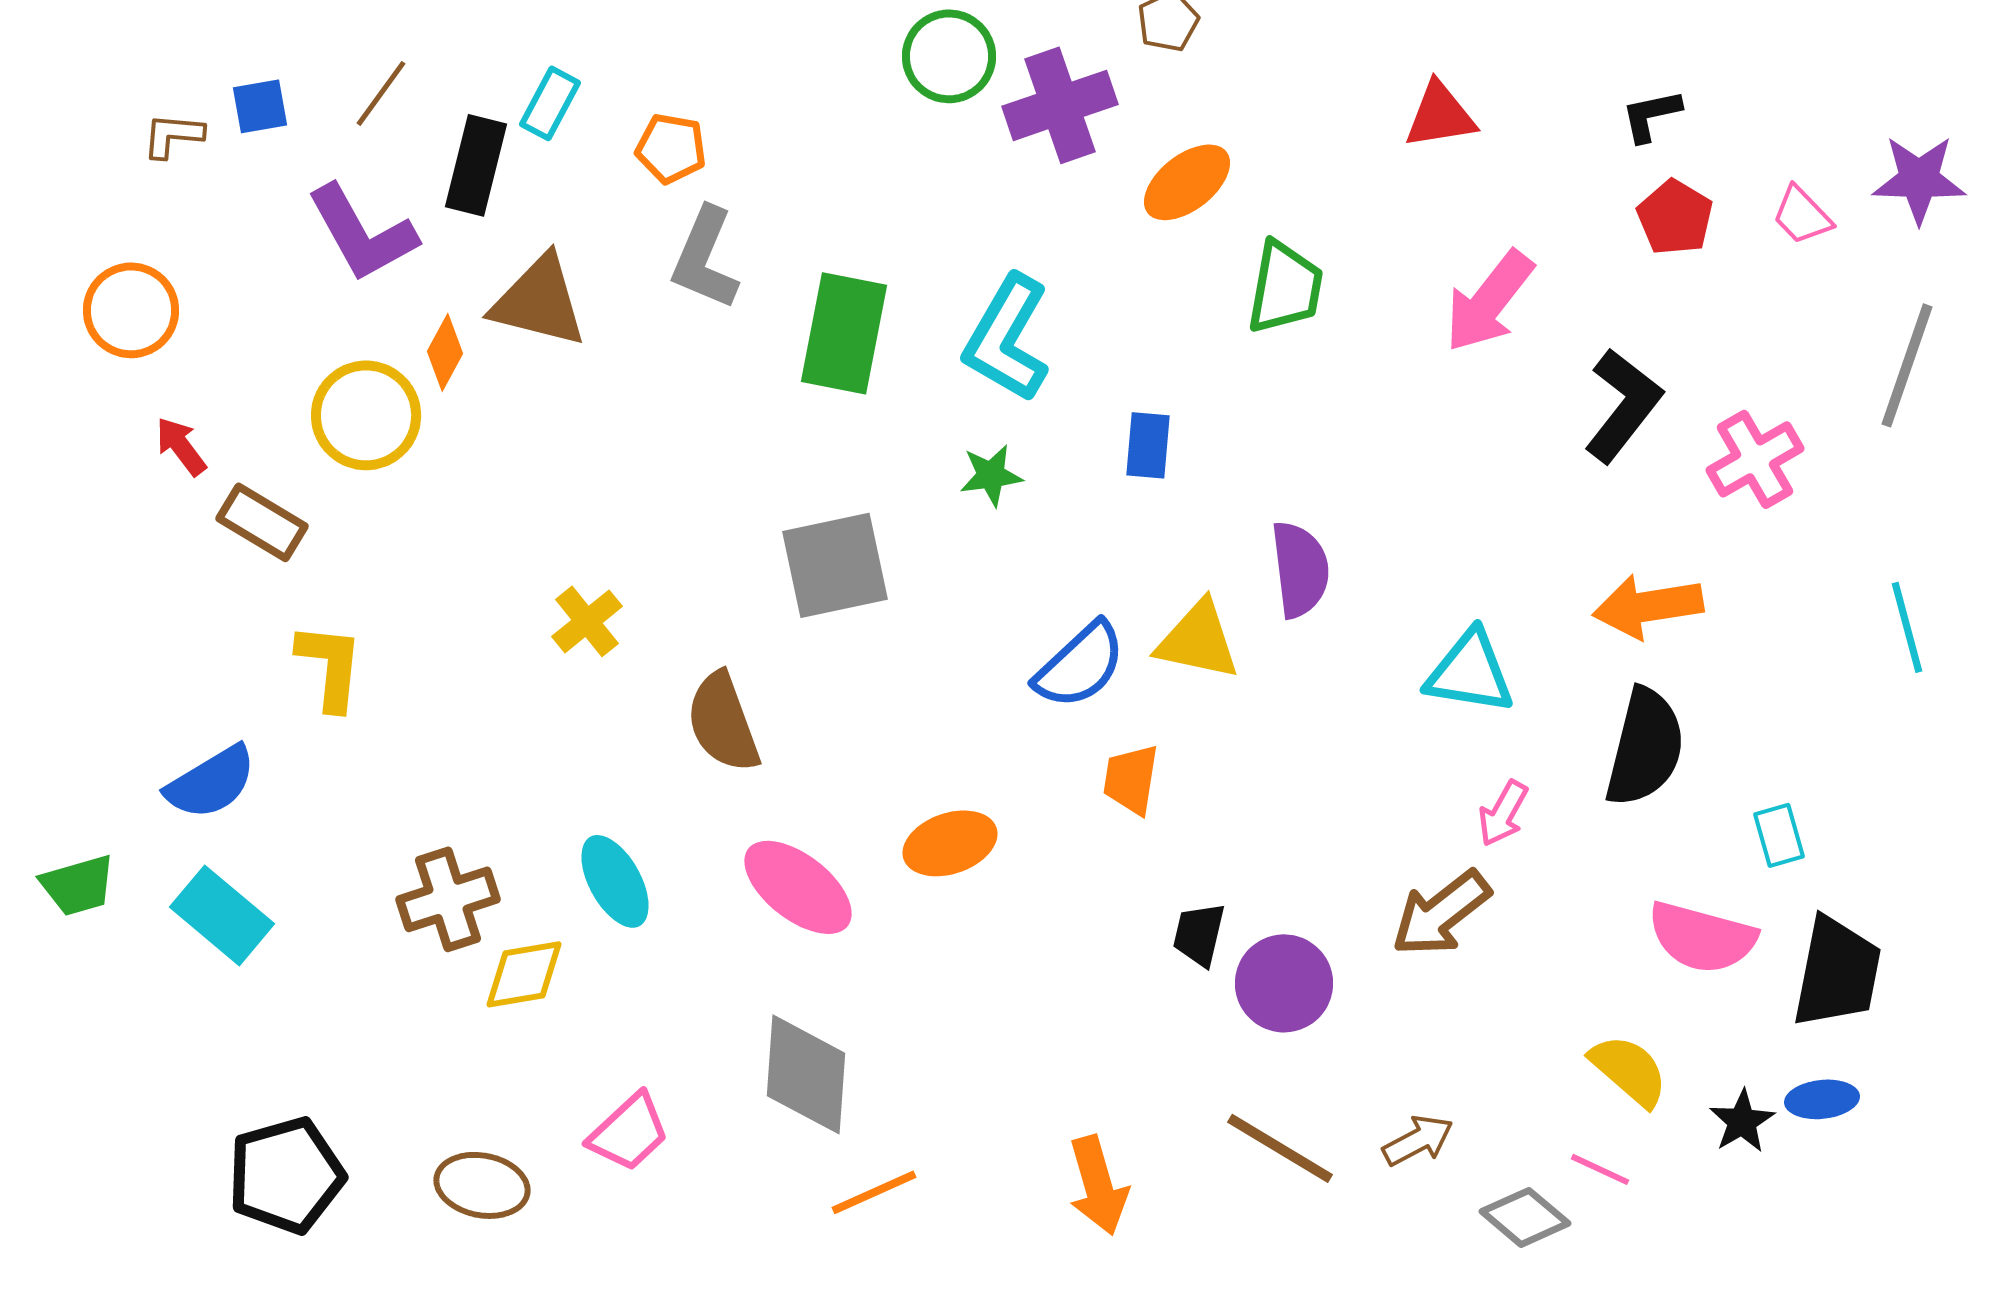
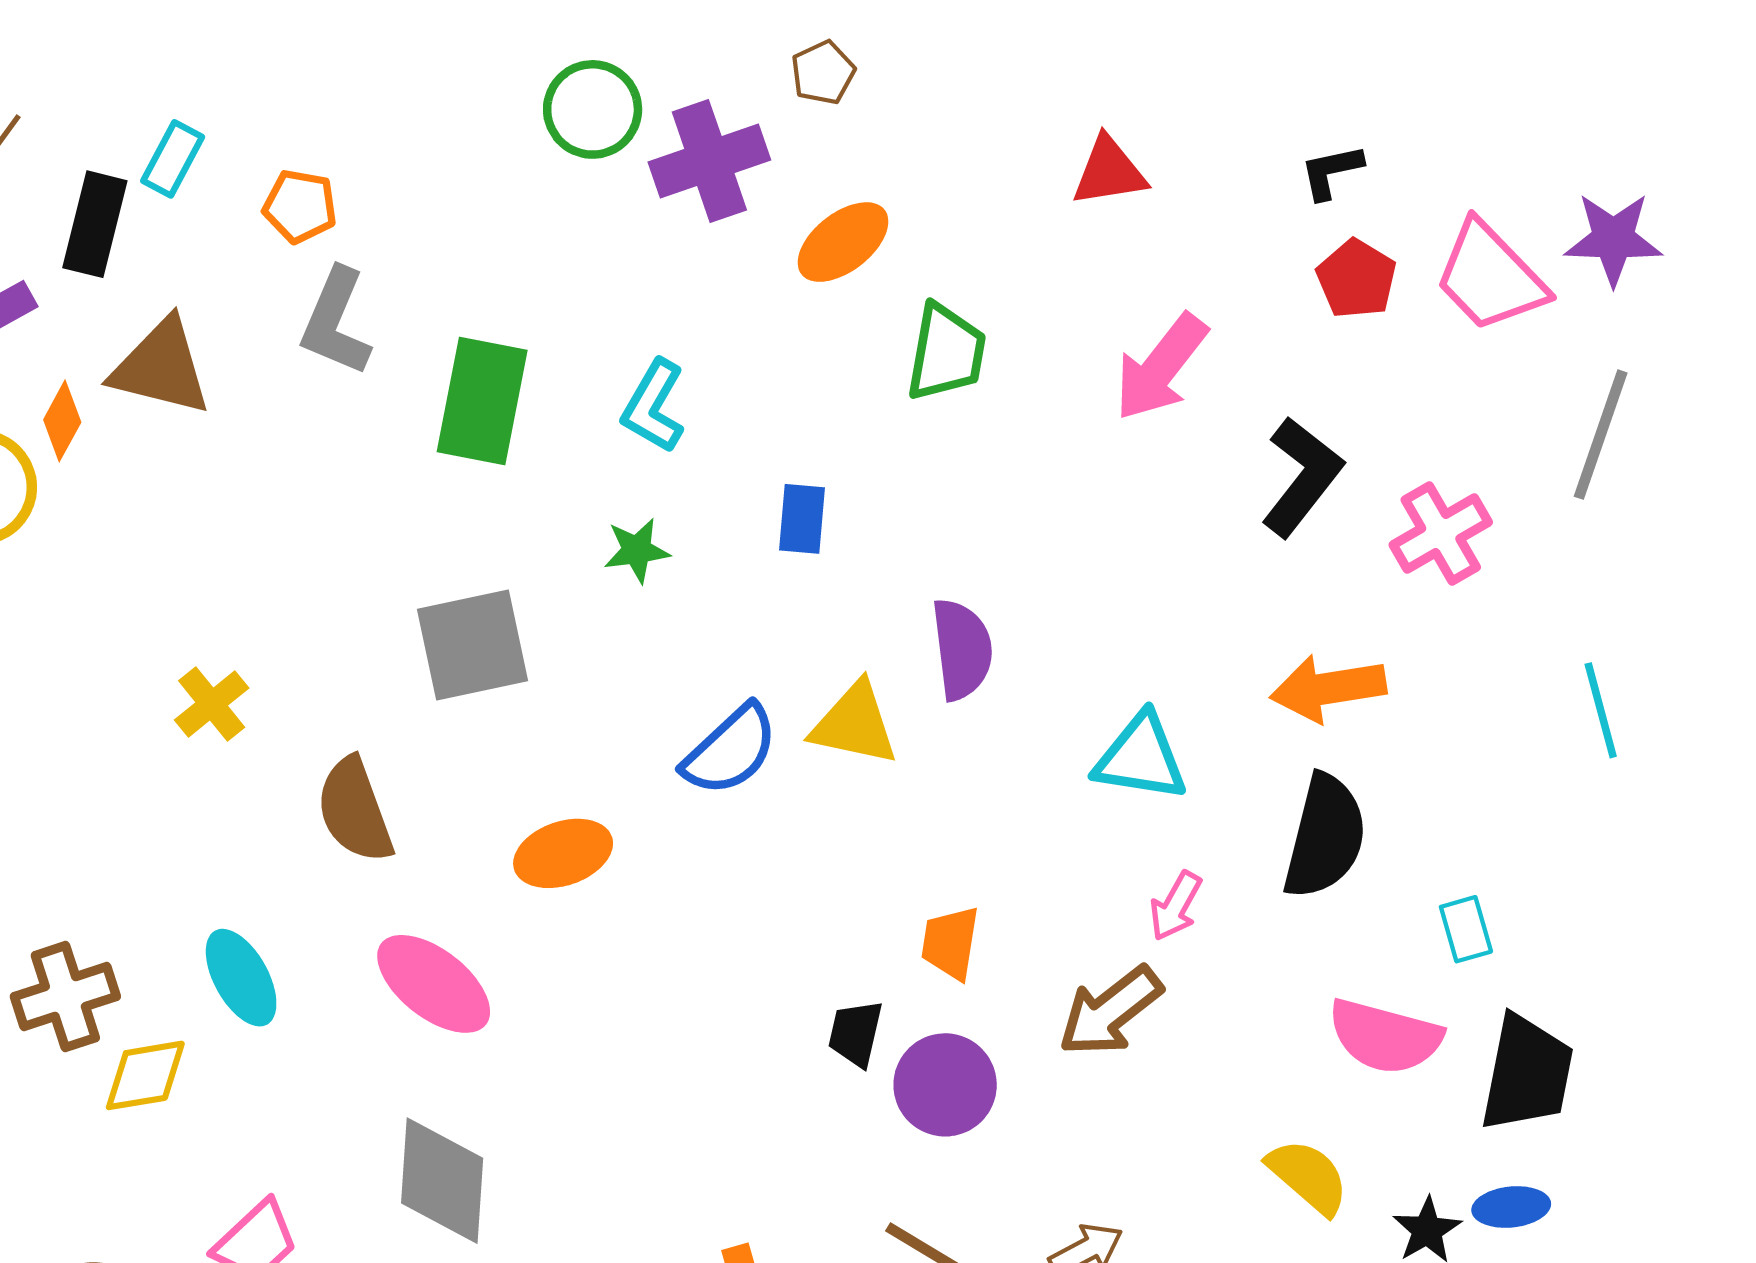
pink trapezoid: (1802, 215) -> (1490, 277), size x1.8
cyan L-shape: (1007, 338) -> (654, 406), size x0.7
orange trapezoid: (1131, 779) -> (950, 943), moved
orange ellipse: (950, 843) -> (563, 853), moved

